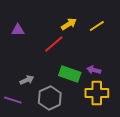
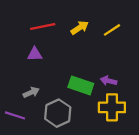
purple triangle: (18, 30) -> (35, 54), moved
red line: (54, 44) -> (43, 27), moved, turned 30

